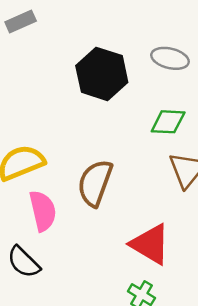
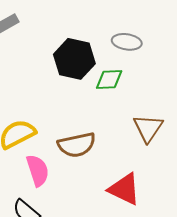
green diamond: (168, 122) -> (109, 80), moved
brown semicircle: (95, 183) -> (77, 145), turned -117

